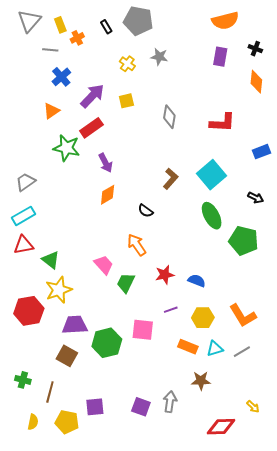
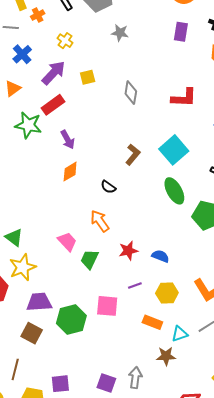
yellow cross: (127, 64) -> (65, 41), moved
cyan triangle: (215, 349) -> (180, 334), moved

